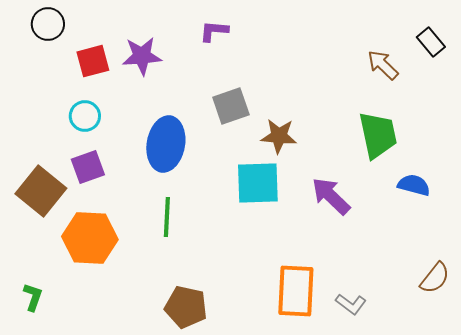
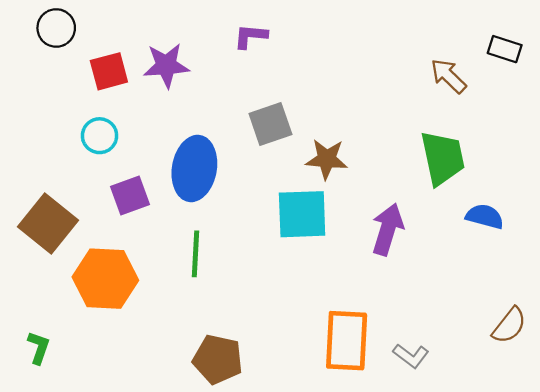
black rectangle: (431, 42) -> (505, 49), turned -32
purple square: (88, 167) -> (130, 195), moved
purple arrow: (331, 196) -> (388, 229), turned 63

